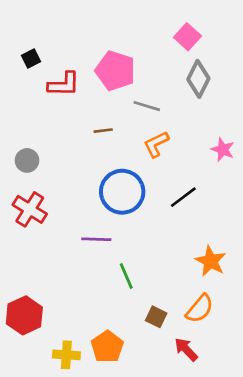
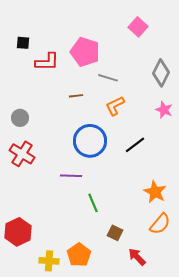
black square: (31, 58) -> (23, 43), turned 32
gray diamond: (198, 79) -> (161, 73), moved
orange semicircle: (200, 309) -> (160, 224), moved

